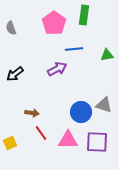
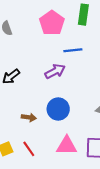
blue circle: (81, 112) -> (58, 109), moved
red line: (41, 133) -> (29, 149), moved

